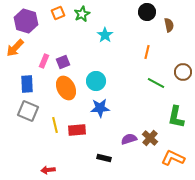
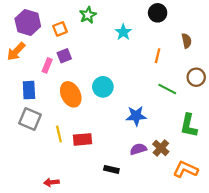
orange square: (58, 13) -> (60, 29), moved
brown semicircle: (169, 25) -> (187, 41), moved
cyan star: (105, 35) -> (123, 32), moved
purple square: (63, 62) -> (64, 56), moved
blue star: (100, 108) -> (136, 116), moved

